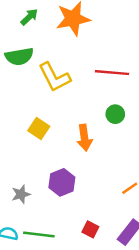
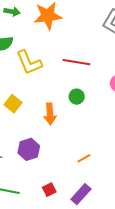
green arrow: (29, 17) -> (12, 12), turned 49
red square: (90, 229) -> (49, 190), turned 32

